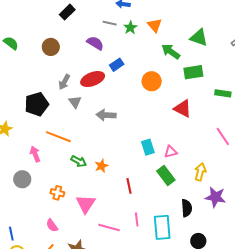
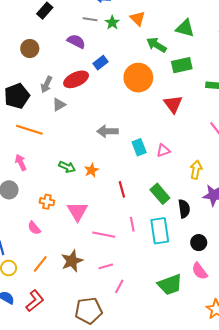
orange circle: (152, 81) -> (138, 78), size x1.4
gray triangle: (75, 102) -> (59, 105), turned 40
black pentagon: (37, 104) -> (17, 96), moved
red triangle: (183, 109) -> (173, 104), turned 30
gray arrow: (106, 115) -> (107, 131), moved
orange line: (58, 137) -> (29, 130), moved
green rectangle: (166, 176) -> (160, 194), moved
pink semicircle: (52, 225) -> (34, 228), moved

